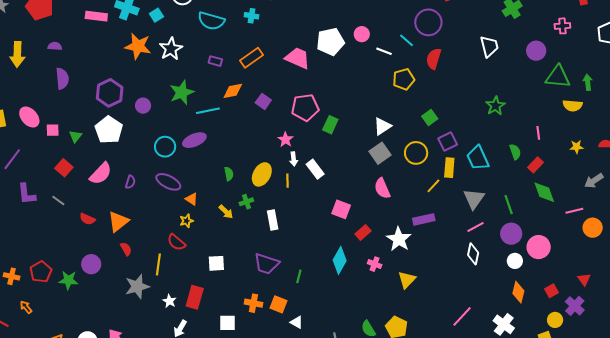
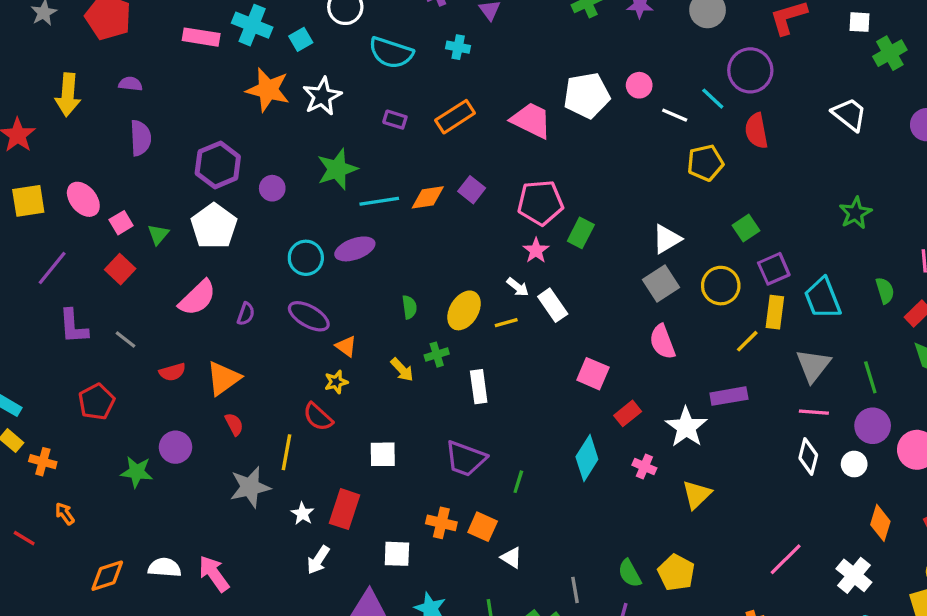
white trapezoid: (489, 46) -> (849, 114), turned -40
red semicircle: (434, 59) -> (756, 131), turned -30
orange diamond: (233, 91) -> (428, 197), moved
pink square: (53, 130) -> (121, 223), turned -32
pink star: (286, 140) -> (536, 250), moved
white arrow: (294, 159) -> (518, 287), turned -48
red square: (64, 168) -> (120, 269), moved
yellow line: (288, 181) -> (506, 323), turned 72
red semicircle: (87, 219) -> (172, 372), turned -42
pink line: (475, 227) -> (814, 412), turned 30
white circle: (515, 261) -> (854, 464), moved
red pentagon: (41, 272) -> (96, 402), moved

